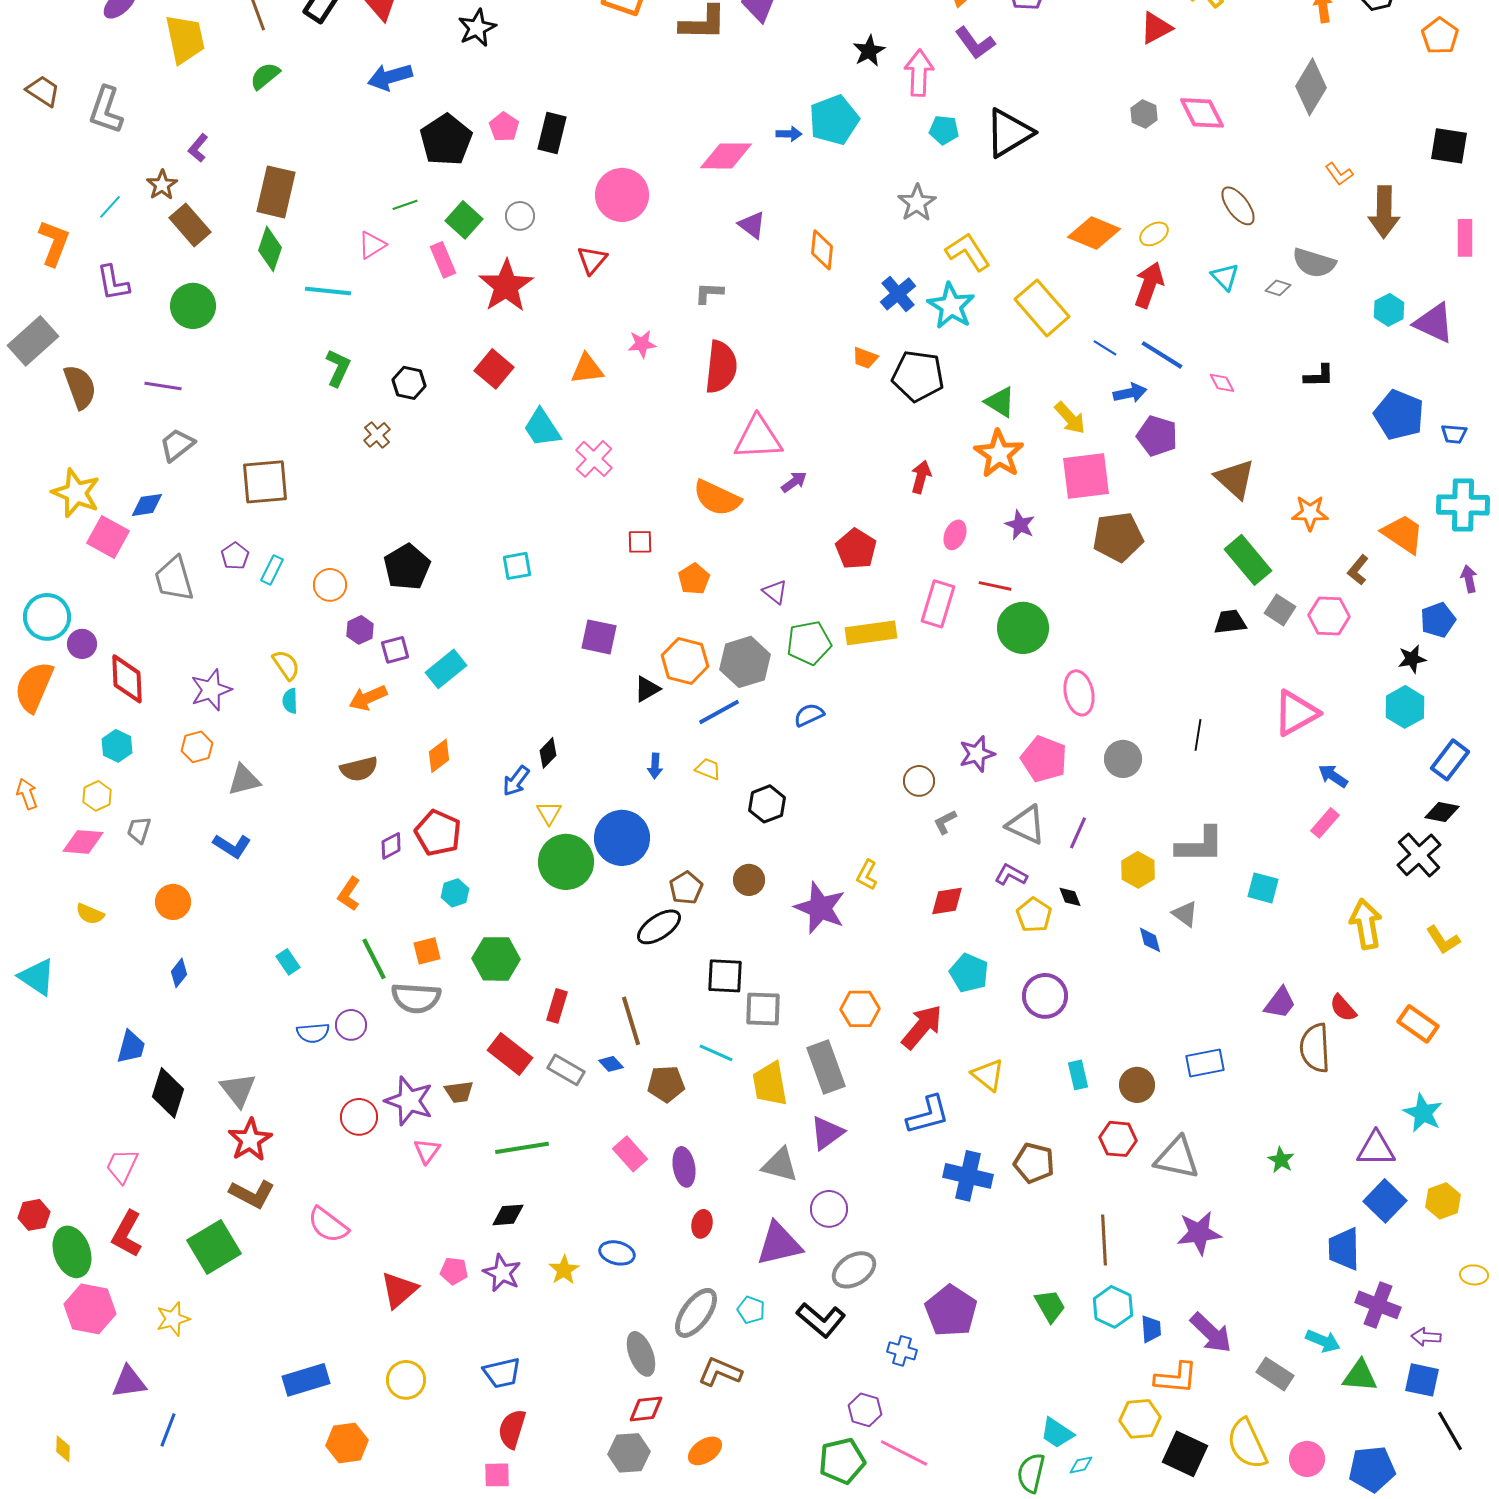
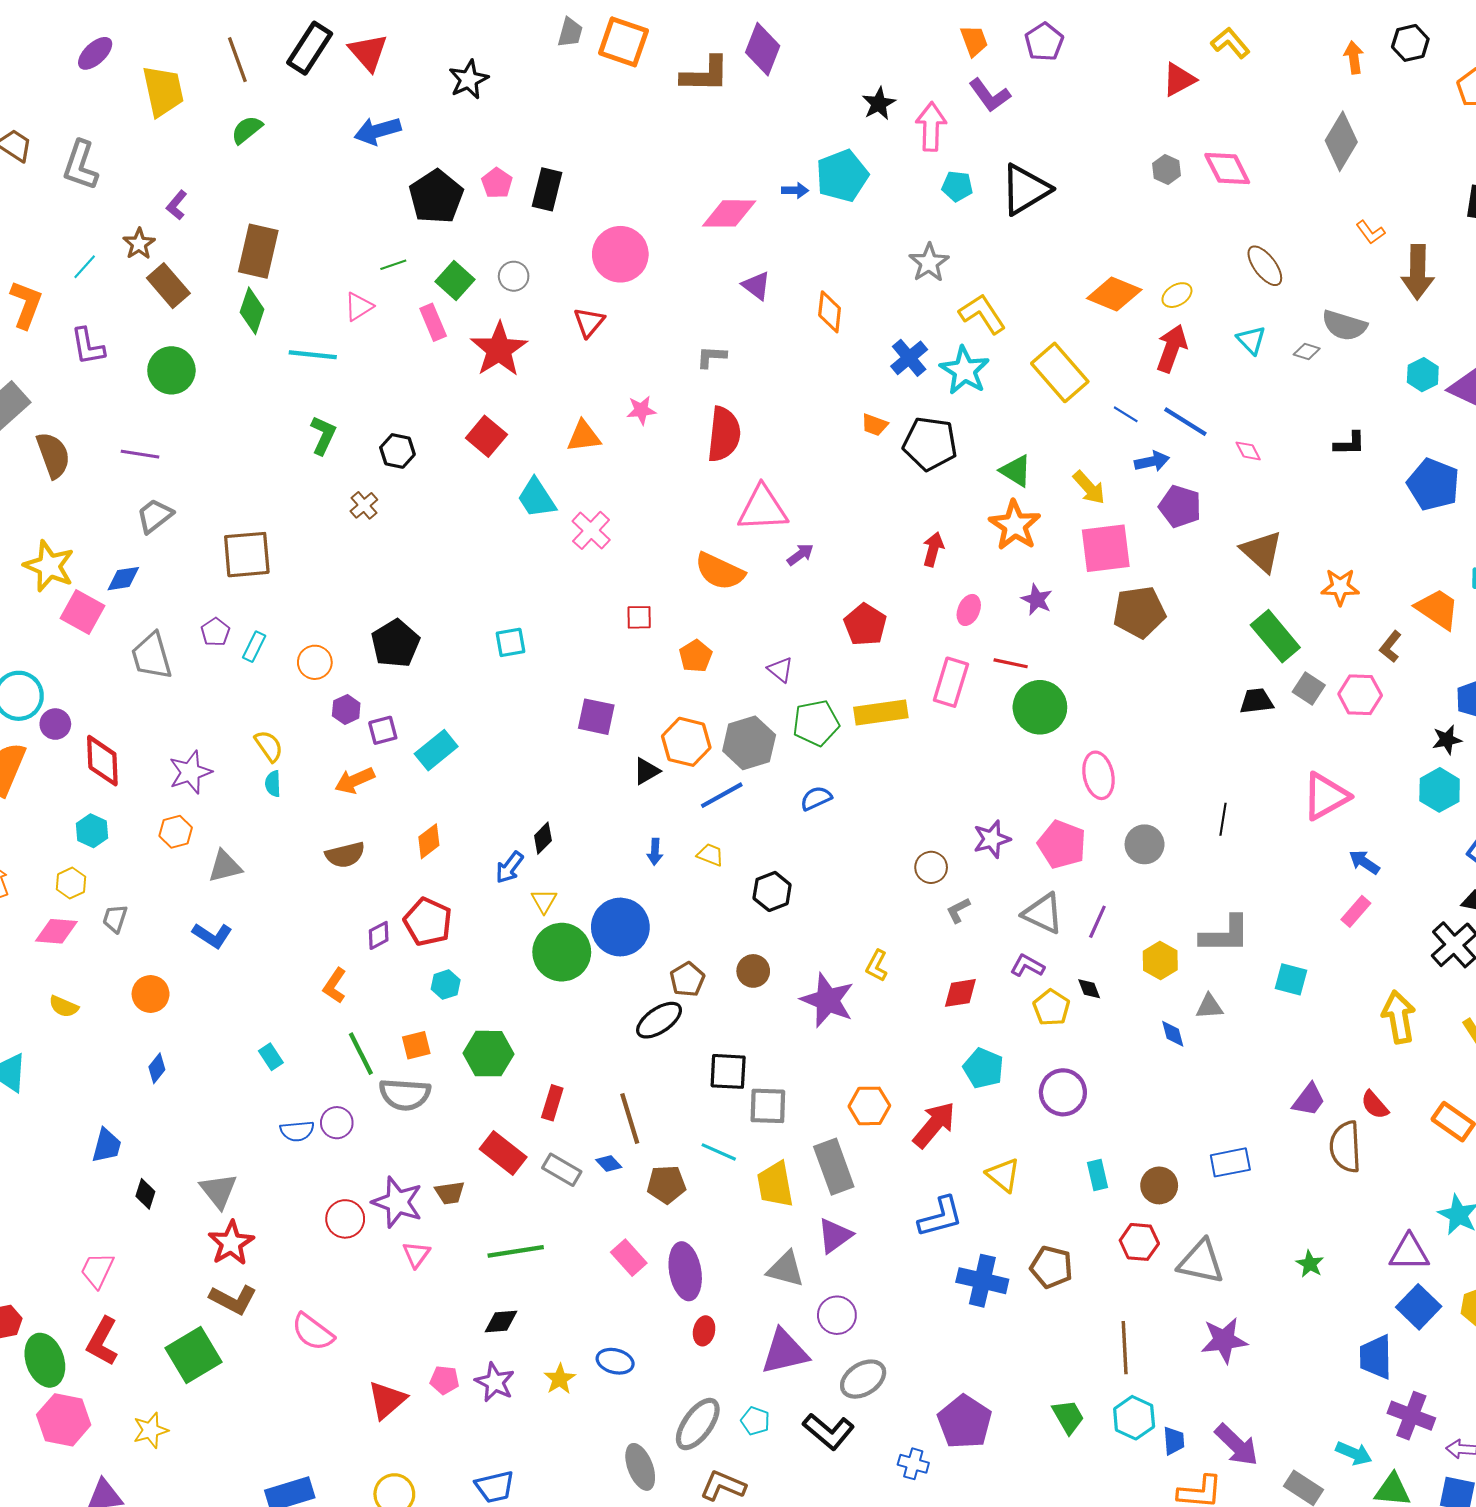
gray triangle: (1185, 914) -> (1209, 1007), turned -40
black diamond: (168, 1093) -> (145, 1194), size x0.6
purple ellipse: (684, 1167) -> (685, 1271), size x1.4

